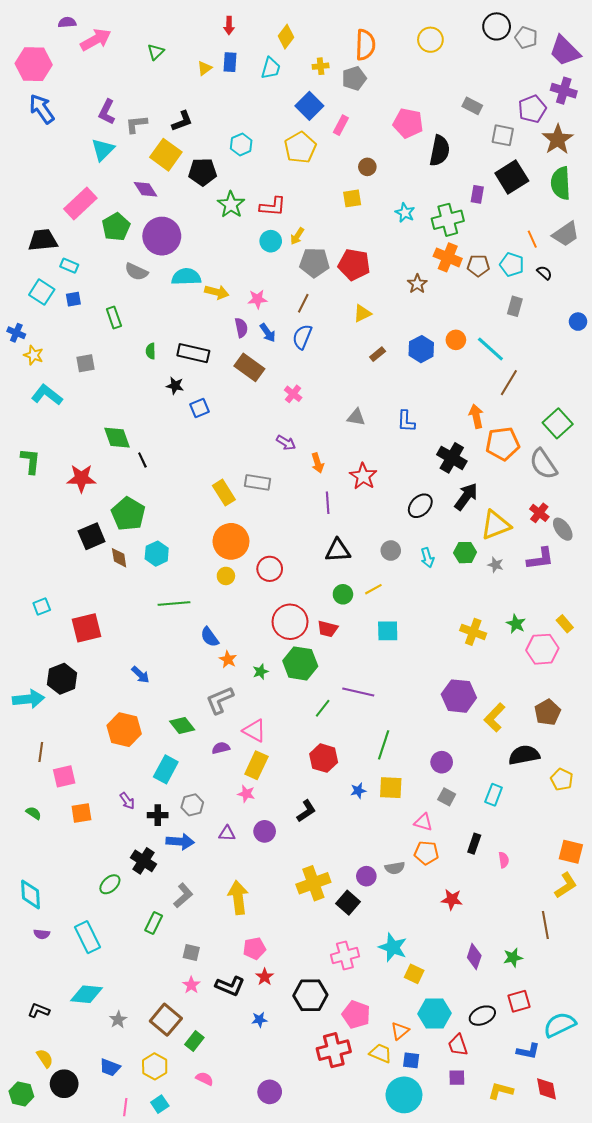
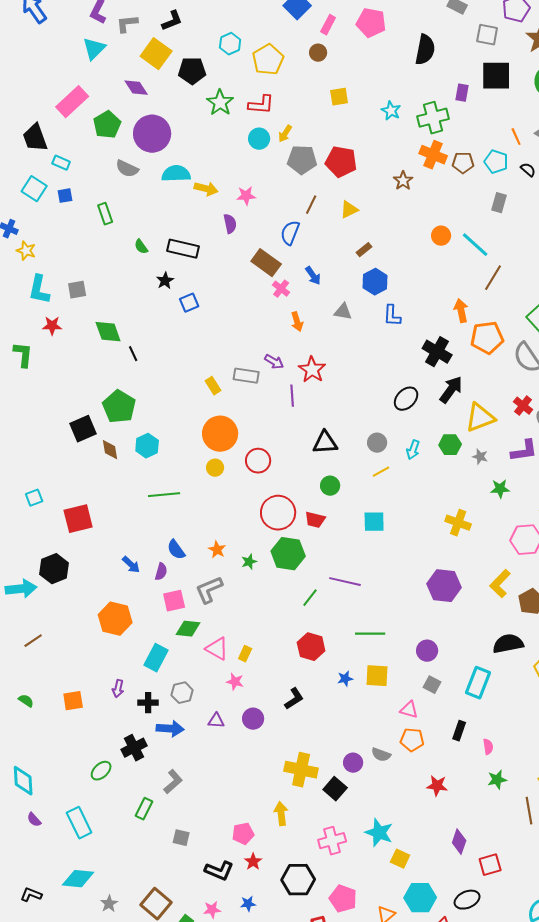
pink pentagon: (408, 123) -> (371, 23), moved
yellow pentagon: (300, 148) -> (268, 60), moved
brown circle: (367, 167) -> (318, 53), moved
black square: (512, 177) -> (496, 76), turned 32
black trapezoid: (43, 240) -> (35, 138), turned -104
brown line: (303, 303) -> (311, 205), moved
blue arrow: (268, 333) -> (313, 276), moved
blue hexagon: (421, 349) -> (375, 282), moved
green semicircle: (151, 351) -> (141, 247), turned -35
gray square: (85, 363) -> (77, 290), moved
brown rectangle: (249, 367) -> (266, 263), moved
black star: (175, 386) -> (165, 281), turned 30
cyan L-shape: (47, 395) -> (39, 290), turned -116
purple arrow: (286, 443) -> (274, 362), moved
orange arrow: (317, 463) -> (297, 322), moved
red star: (363, 476) -> (312, 370), moved
red star: (81, 478) -> (52, 326), moved, size x0.7
yellow rectangle: (224, 493) -> (213, 386), size x0.7
purple line: (328, 503) -> (292, 396), moved
cyan arrow: (427, 558) -> (413, 450), turned 36
yellow line: (373, 589) -> (381, 472), moved
green star: (516, 624) -> (500, 489), moved, turned -30
blue semicircle: (210, 637) -> (176, 550), moved
yellow L-shape: (495, 717) -> (500, 584), moved
green diamond: (182, 726) -> (188, 629), moved, turned -45
pink triangle: (254, 731) -> (217, 649), moved
green line: (384, 745) -> (370, 634), turned 72
purple semicircle: (221, 748) -> (161, 572), moved, turned 120
brown line: (41, 752) -> (33, 641), turned 48
yellow rectangle: (256, 765) -> (245, 654), size x0.6
pink square: (64, 776) -> (174, 601), moved
cyan rectangle: (494, 795) -> (478, 683), size x1.4
purple arrow: (127, 801) -> (118, 689), turned 48
black cross: (143, 861) -> (134, 748), turned 30
gray semicircle: (395, 868) -> (381, 755), turned 30
yellow cross: (313, 883) -> (301, 770), turned 32
yellow arrow: (238, 898) -> (281, 814), moved, size x0.7
purple semicircle: (42, 934) -> (34, 820), turned 42
green star: (513, 958) -> (497, 780), moved
pink star: (191, 985) -> (212, 910), moved, turned 30
red square: (519, 1001) -> (490, 865), moved

